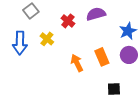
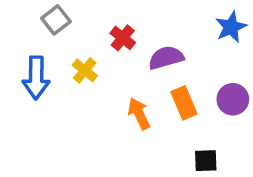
purple semicircle: (96, 14) -> (166, 58), moved
blue star: (128, 31) -> (231, 27), moved

